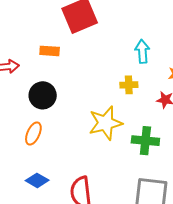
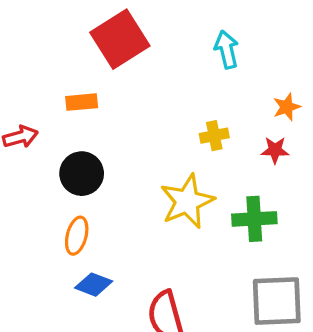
cyan arrow: (142, 51) -> (227, 50), moved
blue diamond: (37, 180) -> (94, 285), moved

